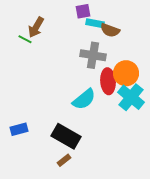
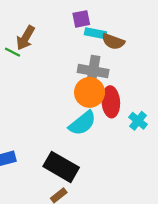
orange circle: (126, 73) -> (90, 92), moved
cyan cross: (131, 97) -> (138, 121), size x0.6

